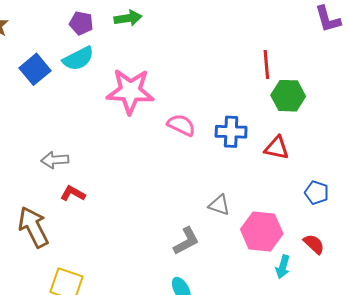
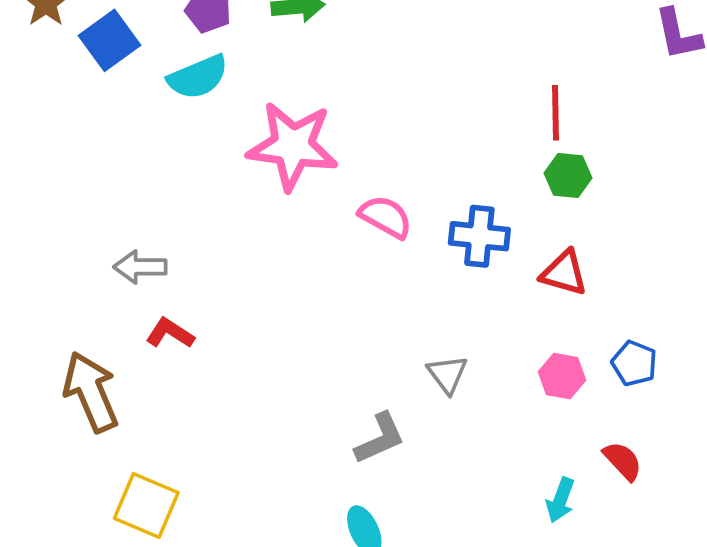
blue square: (35, 69) -> (109, 40), moved
green hexagon: (288, 96) -> (568, 175), moved, size x0.7
gray triangle: (219, 205) -> (447, 374), turned 30
pink hexagon: (262, 231) -> (562, 376), moved, size x0.6

